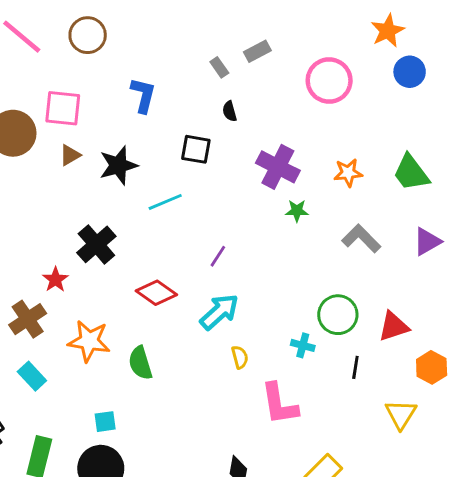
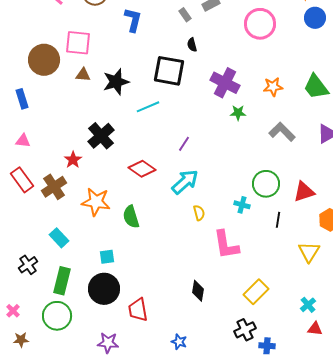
blue L-shape: (143, 95) -> (133, 20), moved
black square: (196, 149) -> (169, 71), size x1.5
brown triangle: (70, 155) -> (83, 75), turned 35
cyan rectangle: (32, 376) -> (59, 238), moved

